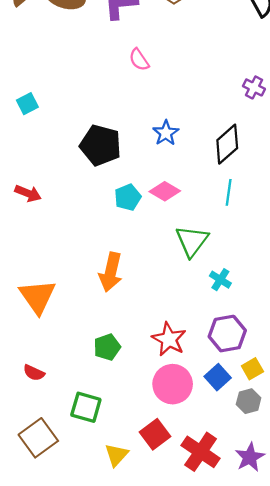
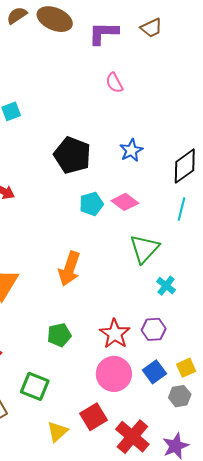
purple hexagon: (227, 334) -> (154, 329), moved, size x0.7

